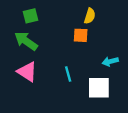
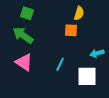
green square: (31, 16) -> (27, 13), turned 32
cyan line: (68, 74) -> (60, 64), turned 40

